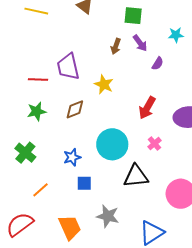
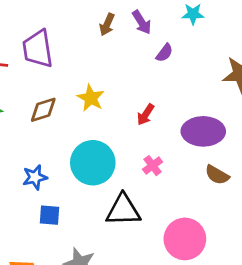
yellow star: (104, 84) -> (91, 98), moved
red arrow: (147, 108) -> (146, 114), size x0.7

